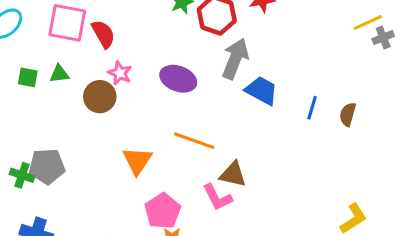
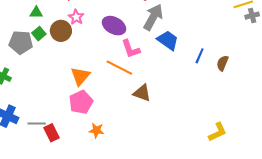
green square: (28, 77) -> (39, 34), moved, turned 32
gray pentagon: (47, 166) -> (21, 42), moved
pink L-shape: (217, 197) -> (131, 49), moved
pink pentagon: (163, 211) -> (81, 102), moved

